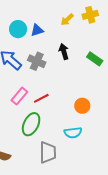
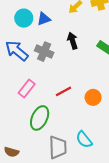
red line: (41, 98) -> (64, 91), moved
cyan semicircle: (73, 133) -> (84, 140), moved, turned 60

